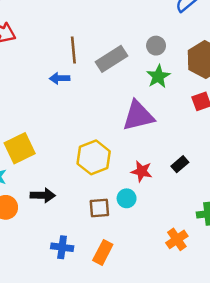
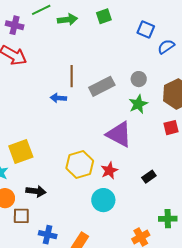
purple triangle: (138, 116) -> (119, 134), turned 36
red star: (142, 171) -> (109, 171), moved, turned 30
cyan circle: (127, 198) -> (103, 200), size x1.5
brown square: (99, 208) -> (21, 216), moved

